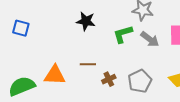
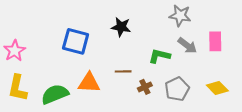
blue square: (21, 28) -> (76, 41), moved, size x1.5
green L-shape: (123, 34) -> (159, 56), moved, turned 30

